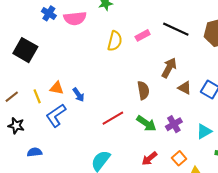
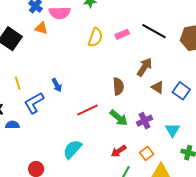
orange triangle: (57, 88) -> (41, 28), moved
cyan triangle: (204, 131) -> (172, 130), turned -35
blue semicircle: (35, 152) -> (12, 125), moved

